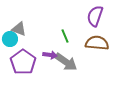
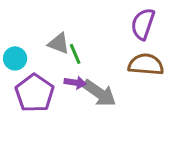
gray triangle: (19, 29) -> (59, 43), moved
green line: (65, 36) -> (75, 54), moved

